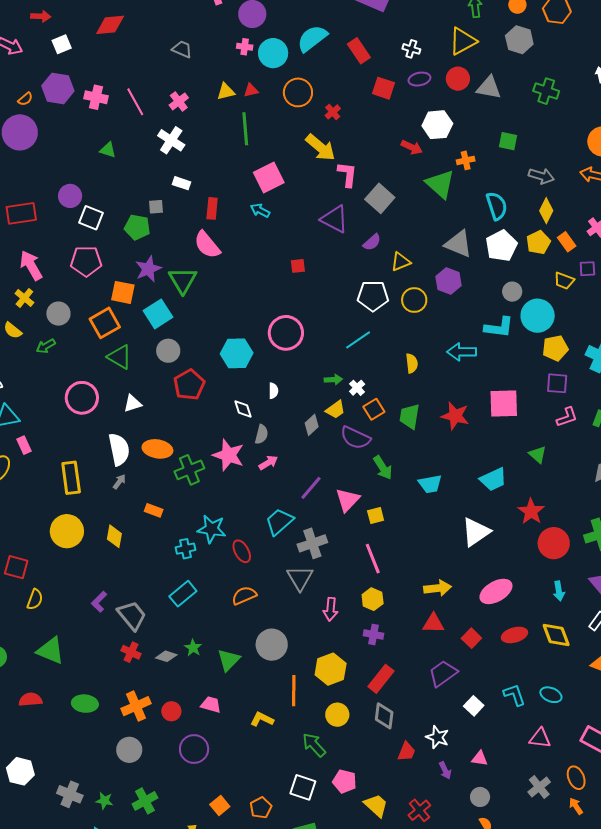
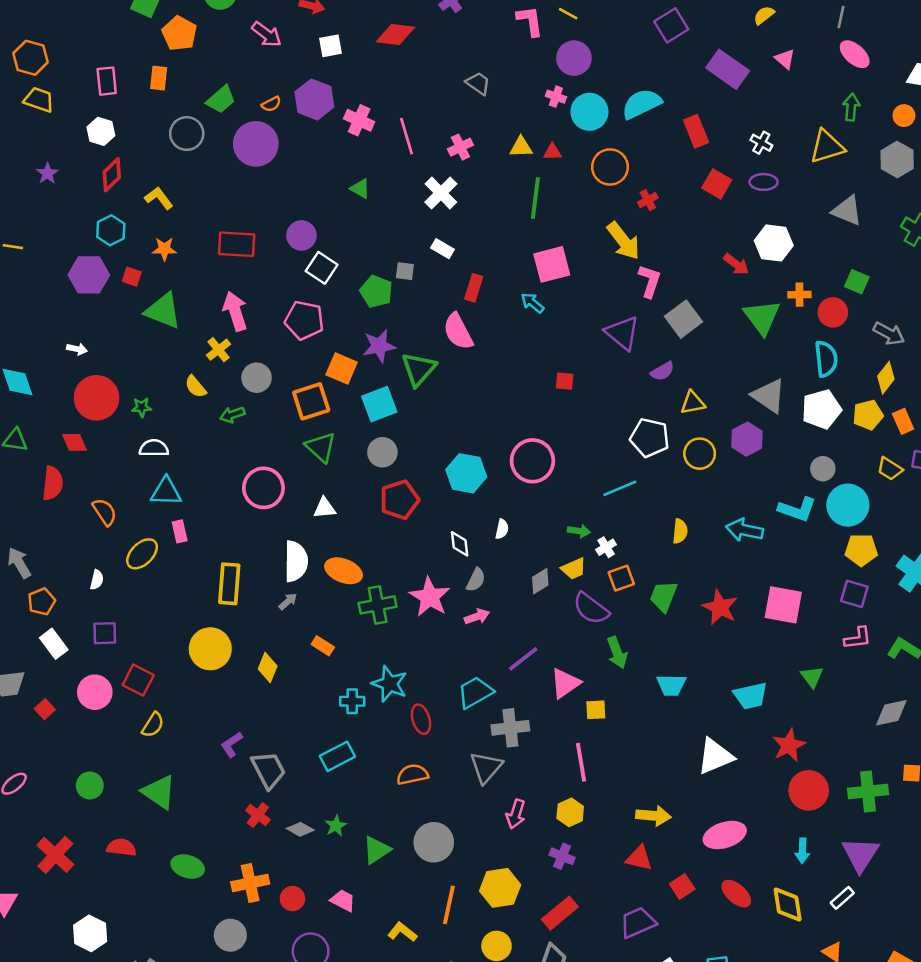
red circle: (458, 79) -> (833, 312), moved
red ellipse: (514, 635) -> (736, 894), turned 45

